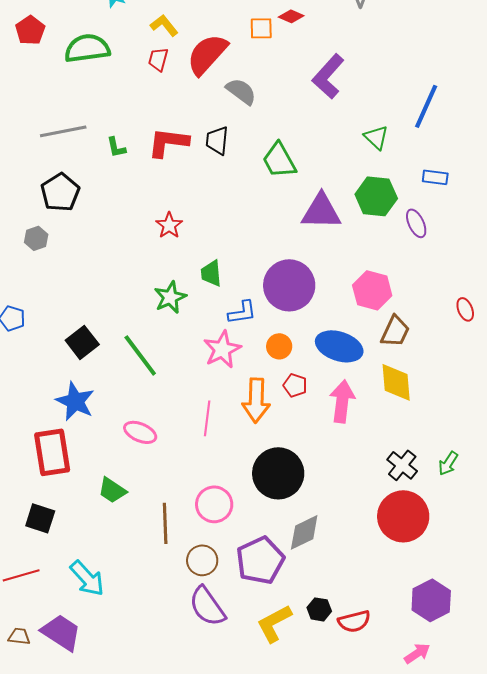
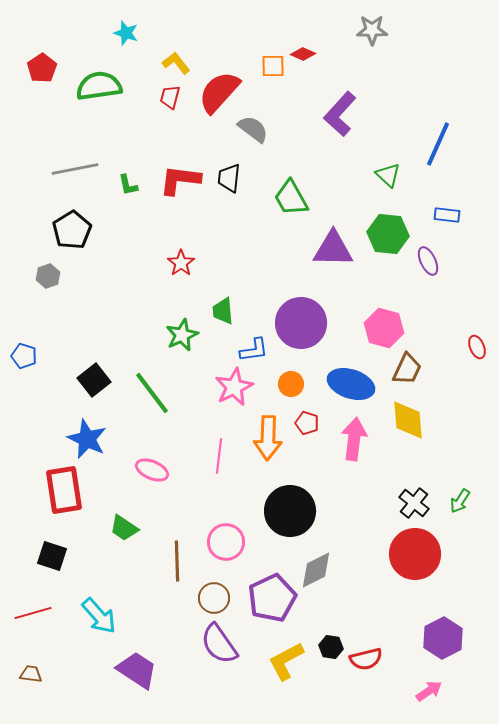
purple trapezoid: (61, 632) -> (137, 670), moved

